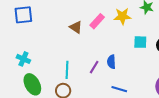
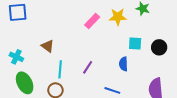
brown triangle: (76, 27) -> (48, 46), moved
blue semicircle: (111, 62) -> (123, 64), moved

